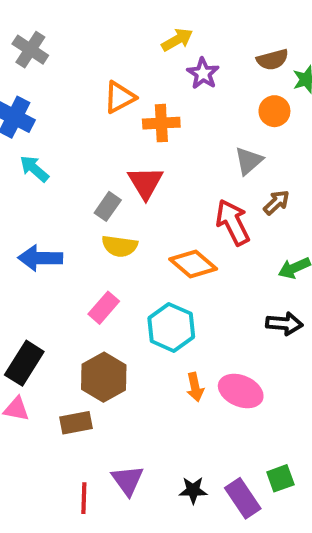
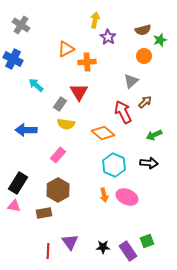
yellow arrow: (177, 40) -> (95, 20), turned -49
cyan arrow: (34, 169) -> (36, 85), moved
cyan hexagon: (171, 327) -> (114, 165), moved

